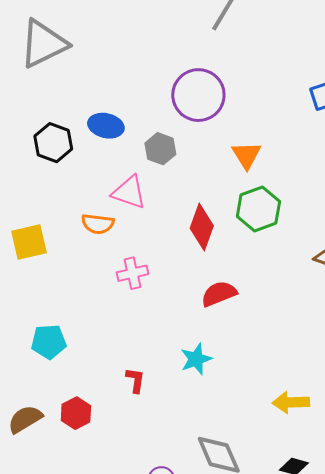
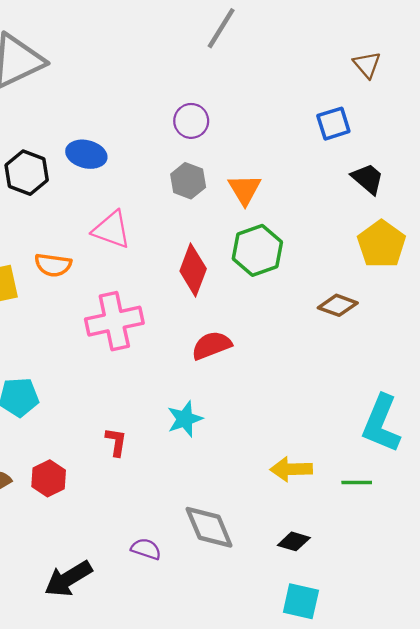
purple circle: (198, 95) -> (191, 121), size x0.6
gray hexagon: (160, 149) -> (188, 181), moved
orange semicircle: (98, 224) -> (53, 265), moved
pink cross: (133, 273) -> (114, 321), size x1.6

